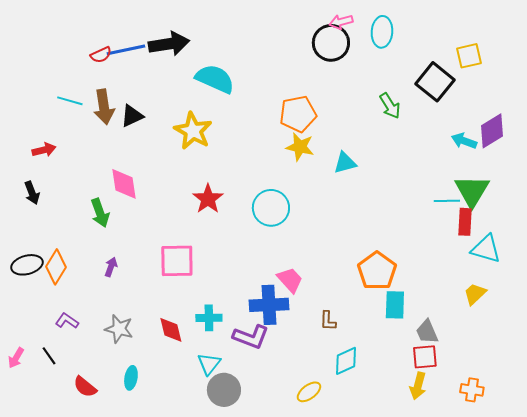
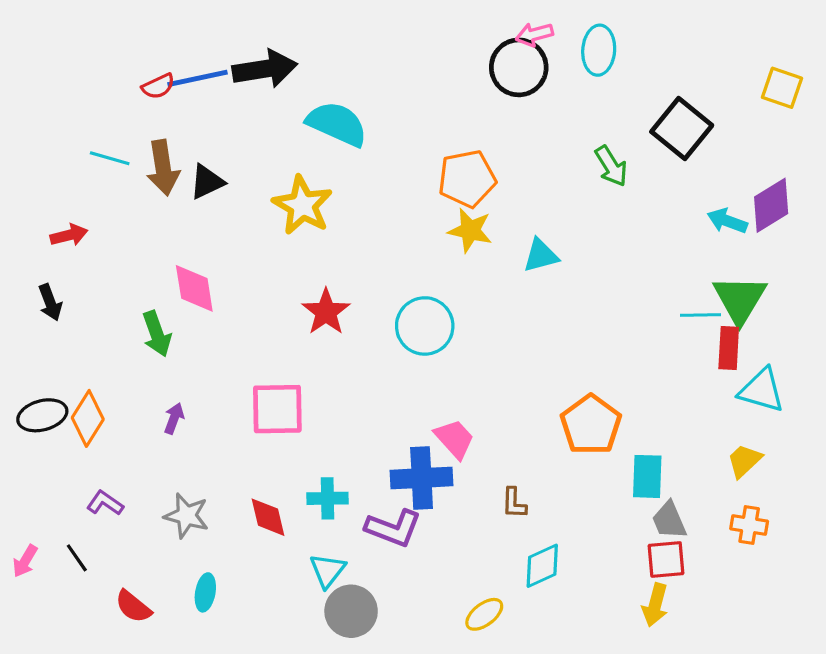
yellow square: (469, 56) -> (782, 88), moved, turned 32
cyan rectangle: (395, 305) -> (647, 476), moved
orange cross: (472, 390) -> (749, 525), moved

